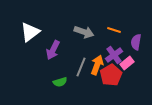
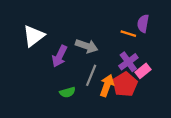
gray arrow: (84, 32) -> (87, 46), moved
purple semicircle: (136, 42) -> (143, 23), moved
orange arrow: (97, 65) -> (107, 85), moved

